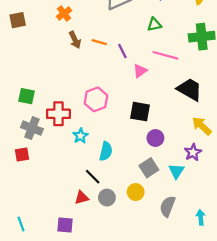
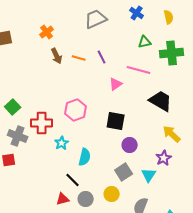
green triangle: (154, 24) -> (145, 42), moved
purple line: (122, 51) -> (102, 57), moved
green square: (26, 96) -> (13, 107), turned 35

